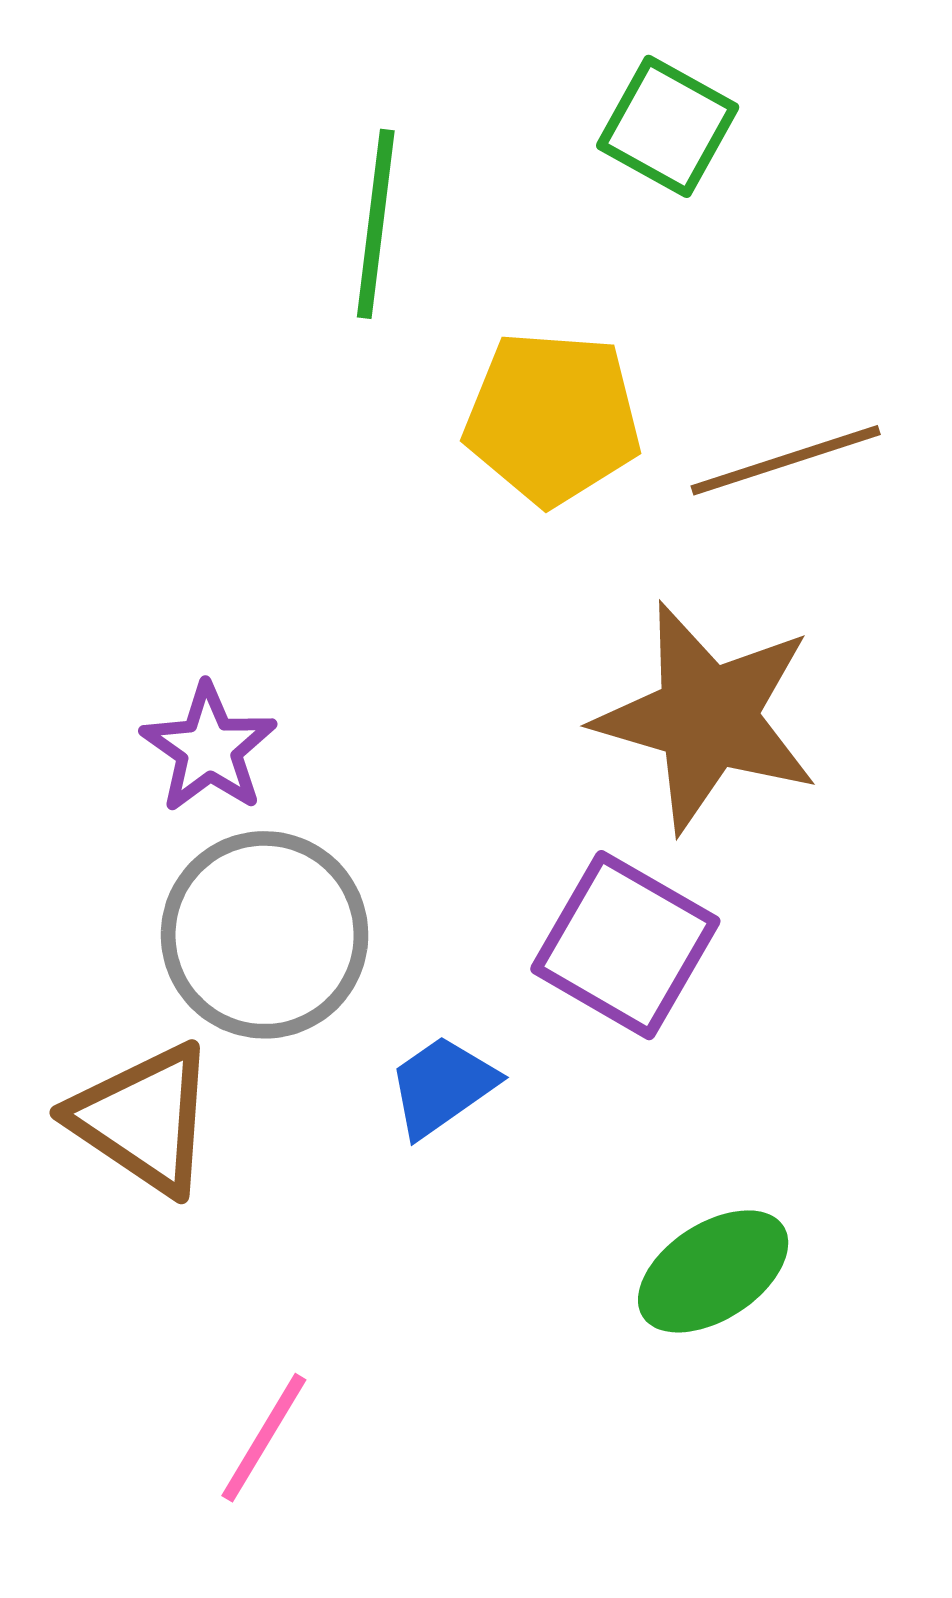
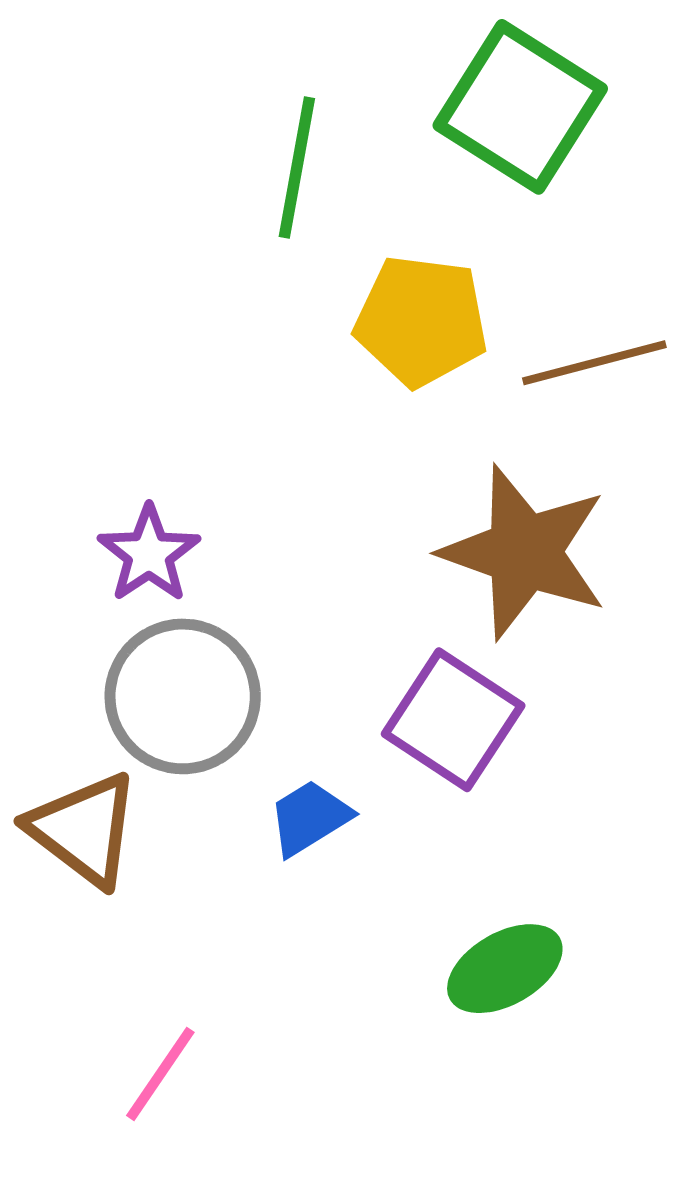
green square: (668, 126) -> (520, 107), size x1.6

